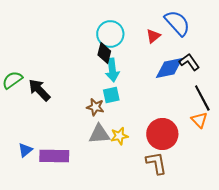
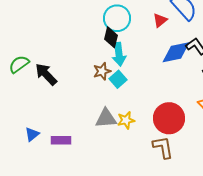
cyan square: (111, 95) -> (118, 79), turned -30
brown star: (95, 107) -> (102, 71), moved, turned -30
purple rectangle: (54, 156) -> (61, 140), size x0.7

